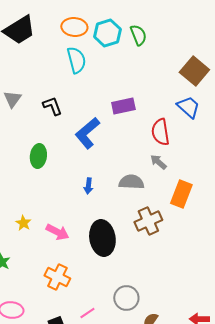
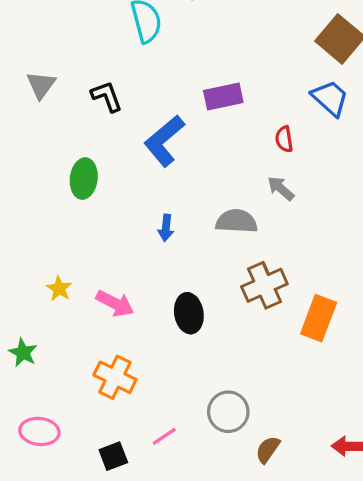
red semicircle: (160, 132) -> (284, 139), size x0.6
orange rectangle: (181, 194) -> (319, 318), moved
black ellipse: (102, 238) -> (189, 313), size x0.7

